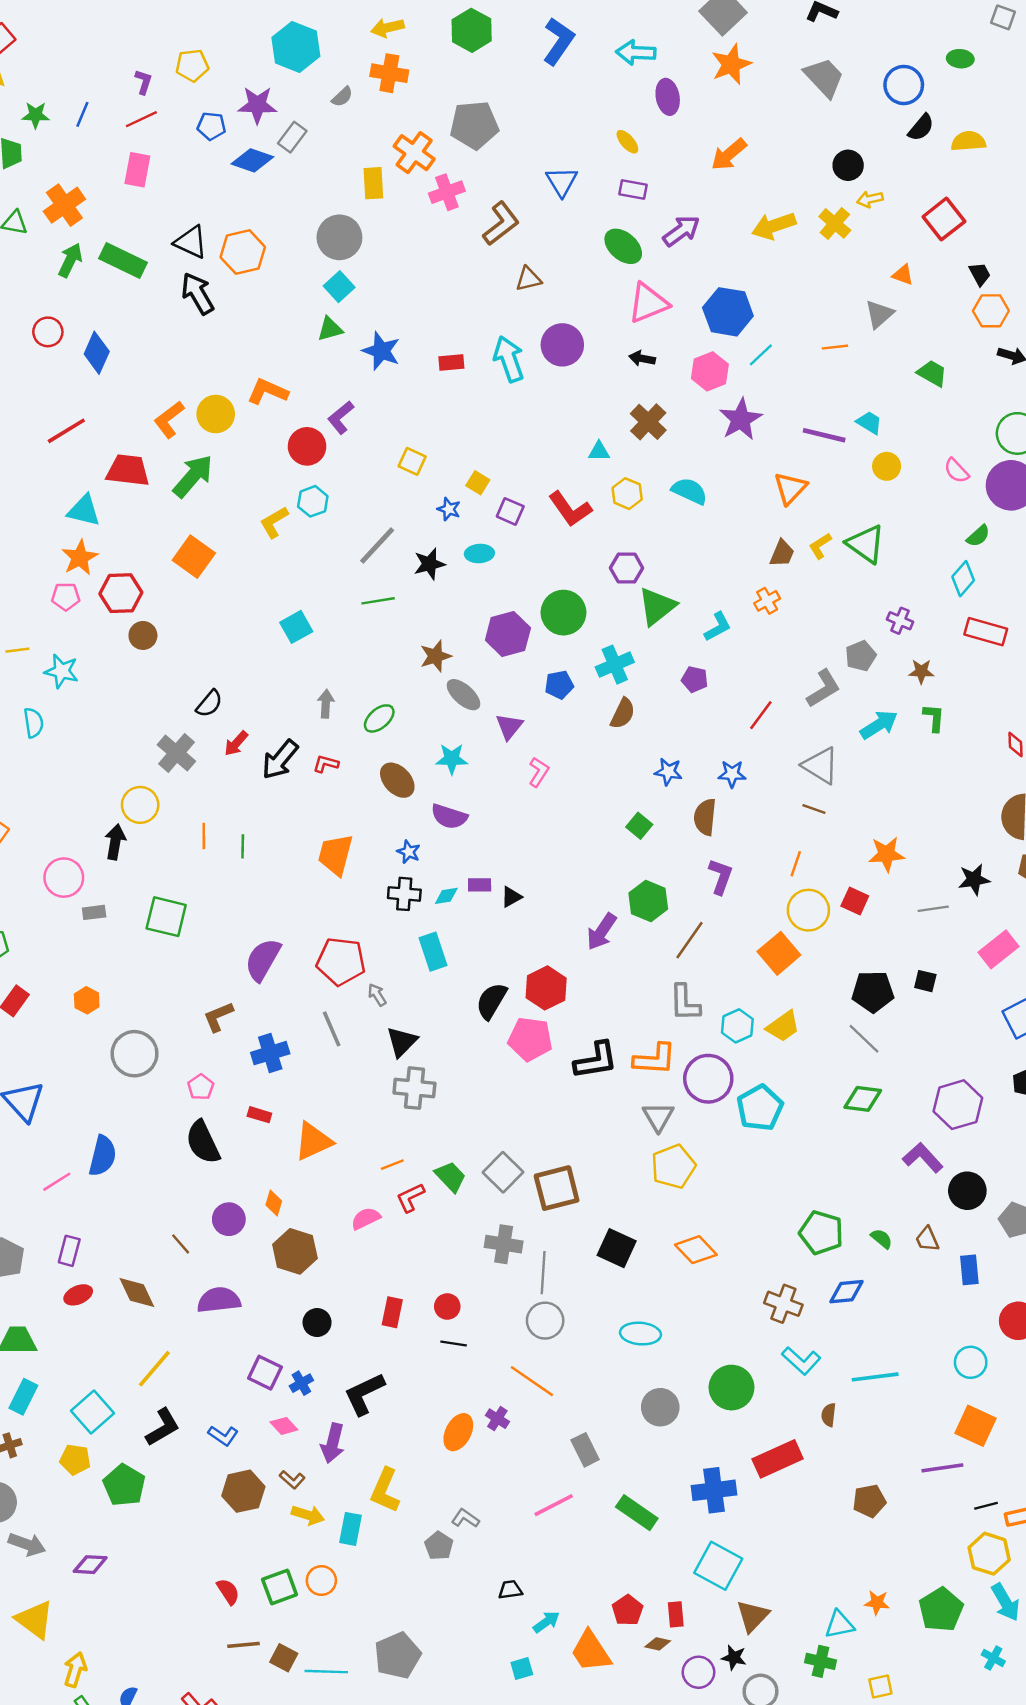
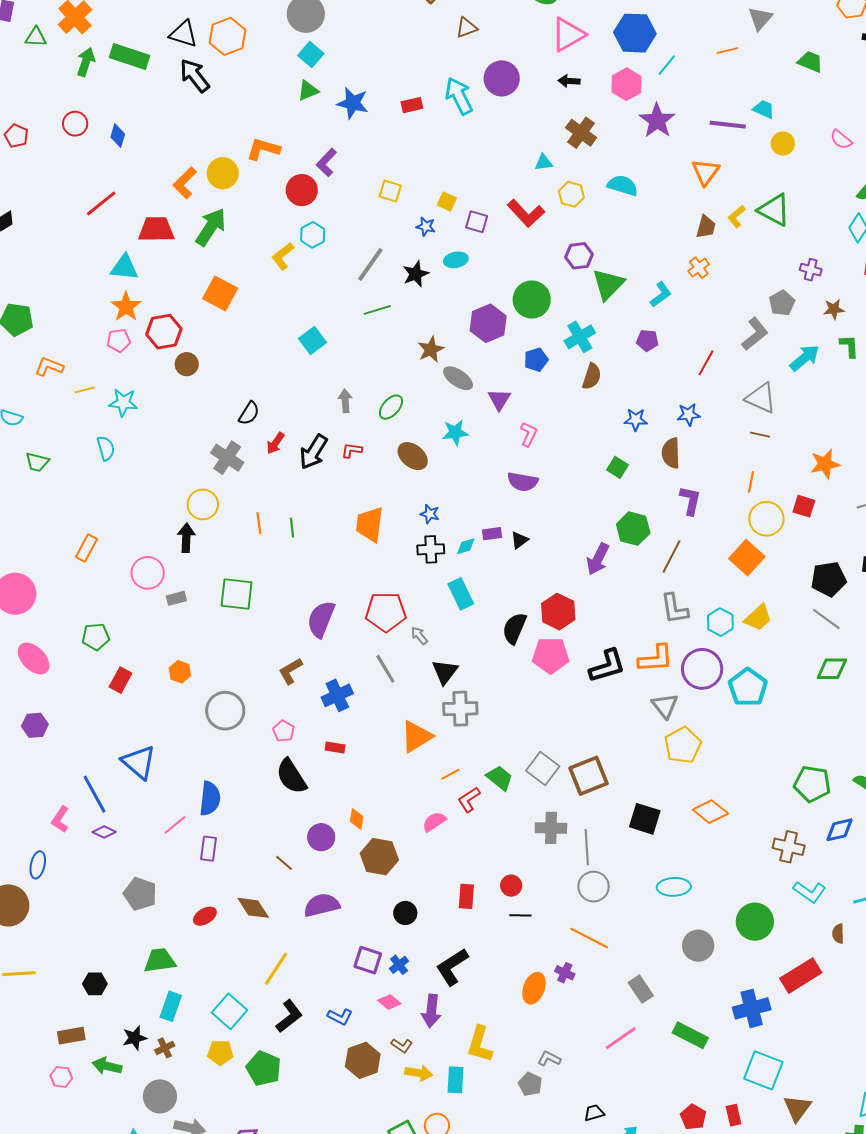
blue diamond: (97, 353) -> (118, 136), size x0.7
purple semicircle: (449, 816) -> (523, 482), moved
orange triangle: (313, 1141) -> (416, 737), moved
purple rectangle: (69, 1251) -> (208, 849), moved

